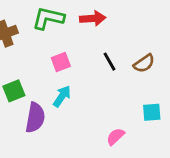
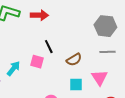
pink square: (61, 62) -> (37, 62), moved, turned 32
brown semicircle: (144, 63) -> (74, 60), moved

